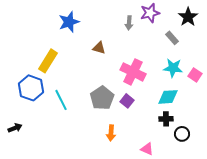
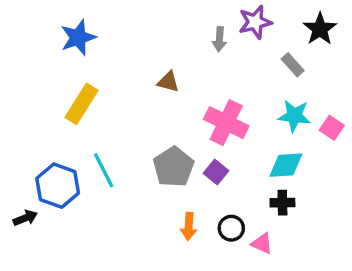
blue star: (69, 22) -> (78, 37), moved
blue hexagon: (31, 88) -> (58, 186), moved
black circle: (182, 134) -> (231, 228), moved
pink triangle: (147, 149) -> (262, 243), moved

